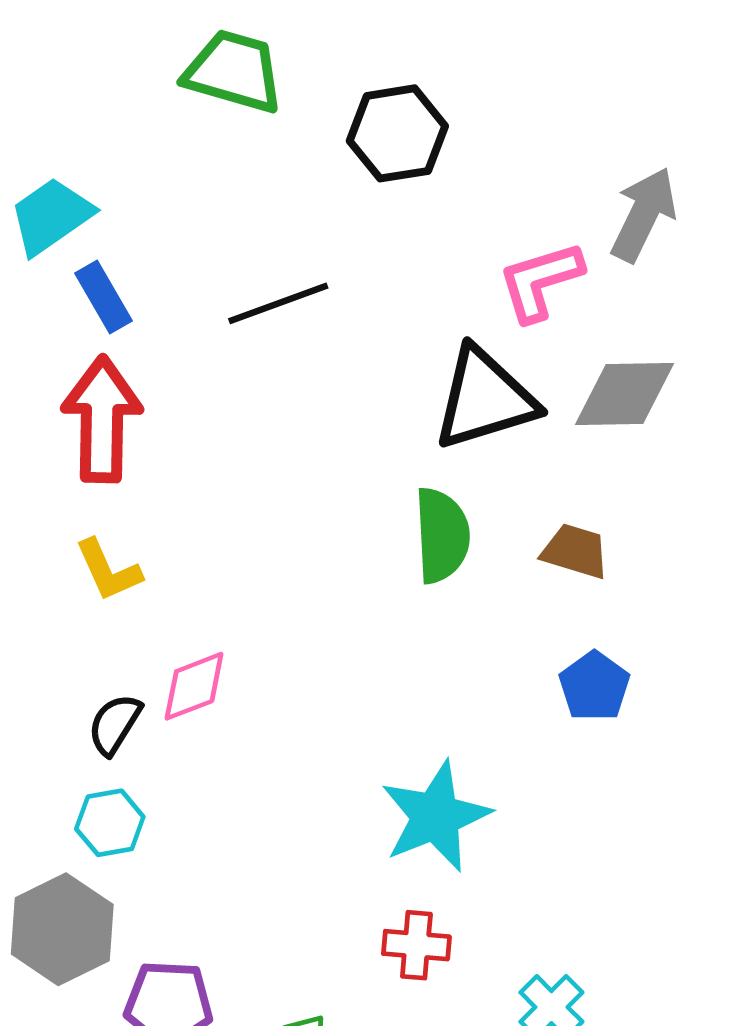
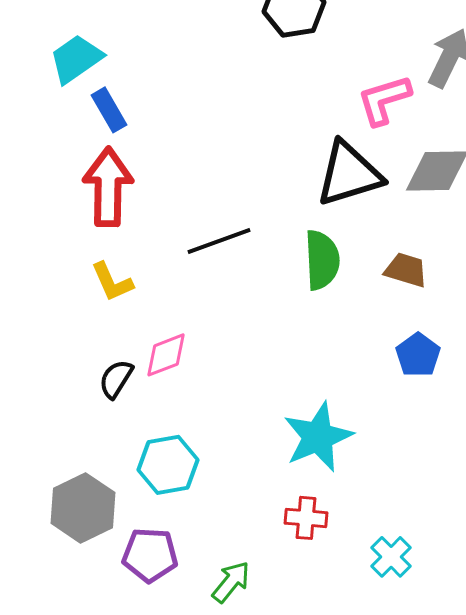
black line: (278, 303) -> (219, 241), moved
cyan hexagon: (110, 823) -> (168, 465), moved, size x1.4

